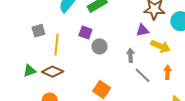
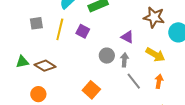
purple triangle: (142, 30) -> (127, 37), moved, turned 32
yellow line: (56, 45) -> (60, 29), moved
gray circle: (99, 46) -> (107, 56), moved

